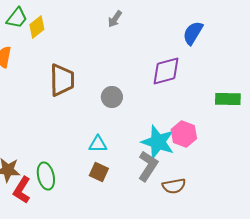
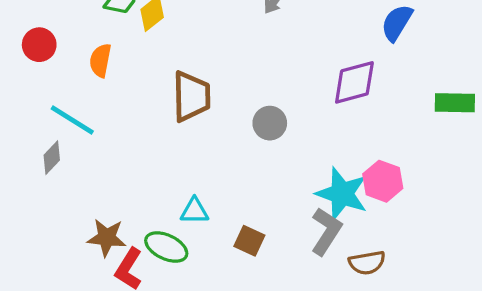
green rectangle: (228, 99) -> (455, 103), moved
cyan triangle: (98, 144) -> (194, 211), moved
green ellipse: (46, 176) -> (166, 247), turned -52

